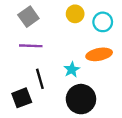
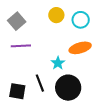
black line: (40, 79) -> (40, 83), moved
black square: (22, 98) -> (17, 91), turned 36

